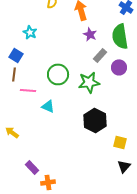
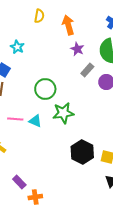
green star: (89, 82) -> (63, 113), moved
pink line: (28, 90) -> (15, 119), moved
black hexagon: (95, 120) -> (82, 152), moved

